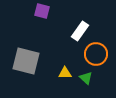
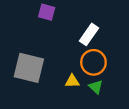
orange circle: (96, 54) -> (93, 62), moved

